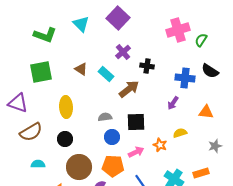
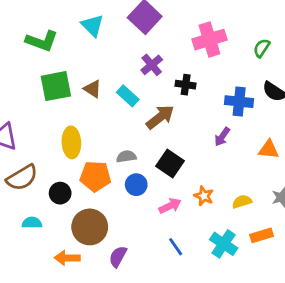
pink cross: (178, 30) -> (209, 40), moved
green square: (41, 72) -> (56, 86), moved
black square: (136, 122) -> (170, 164), turned 36
yellow semicircle: (180, 133) -> (242, 202), moved
black circle: (65, 139) -> (60, 193), moved
orange pentagon: (113, 166) -> (95, 176), moved

